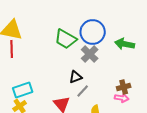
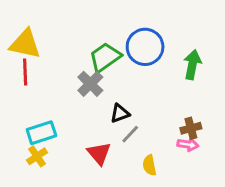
green trapezoid: (66, 39) -> (105, 57), turned 115
green arrow: (125, 44) -> (192, 65), turned 90
gray cross: (90, 54) -> (90, 84), moved

